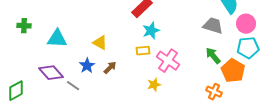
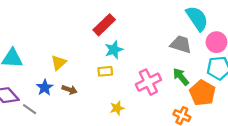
yellow triangle: (100, 43) -> (59, 63), turned 49
pink cross: (168, 61) -> (148, 82), moved, turned 30
brown arrow: (110, 68) -> (70, 90), turned 64

